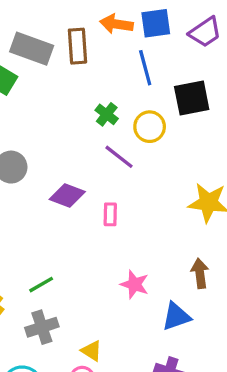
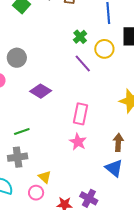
purple diamond: (67, 195) -> (41, 91), moved
pink rectangle: (110, 214) -> (80, 114), moved, size x1.5
blue triangle: (176, 316) -> (114, 168), moved, turned 48

